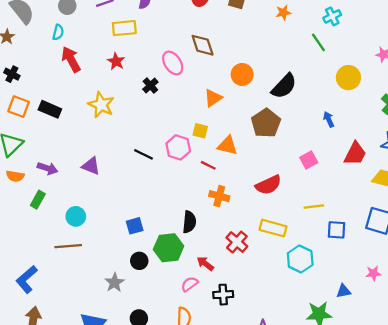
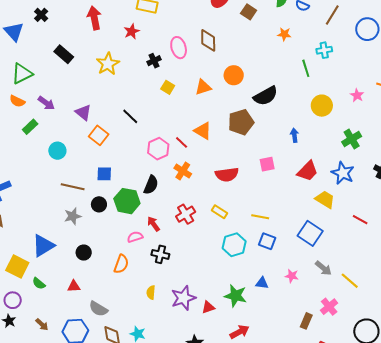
orange square: (19, 107) -> (99, 135), moved
yellow square: (200, 131) -> (168, 87), moved
pink hexagon: (178, 147) -> (158, 149), moved
yellow line: (314, 206) -> (260, 217), moved
yellow rectangle: (273, 228) -> (219, 212), size x0.7
blue square: (337, 230) -> (267, 241), moved
brown line: (68, 246) -> (73, 187), moved

